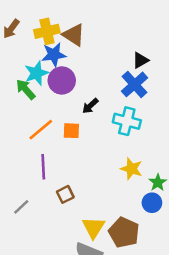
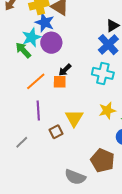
blue star: (54, 55) -> (45, 23), turned 30
black arrow: (90, 106) -> (65, 70), moved
yellow star: (131, 169) -> (107, 111), turned -30
yellow triangle: (93, 227) -> (74, 118), moved

